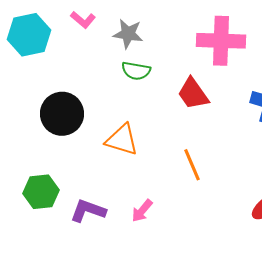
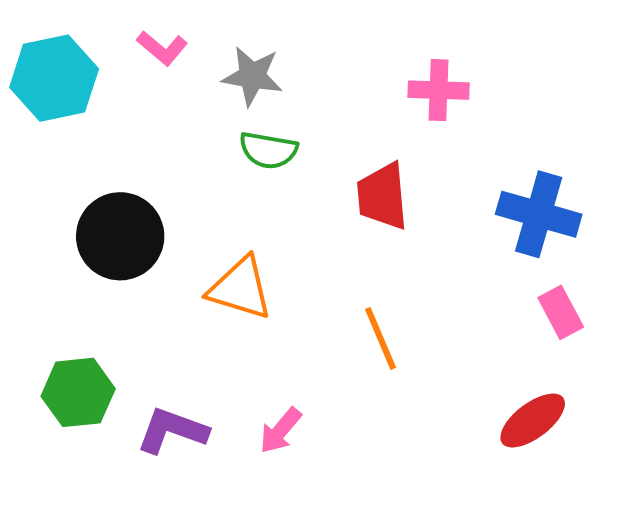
pink cross: (221, 41) -> (439, 90), size x0.6
red trapezoid: (193, 94) -> (382, 196), turned 30

